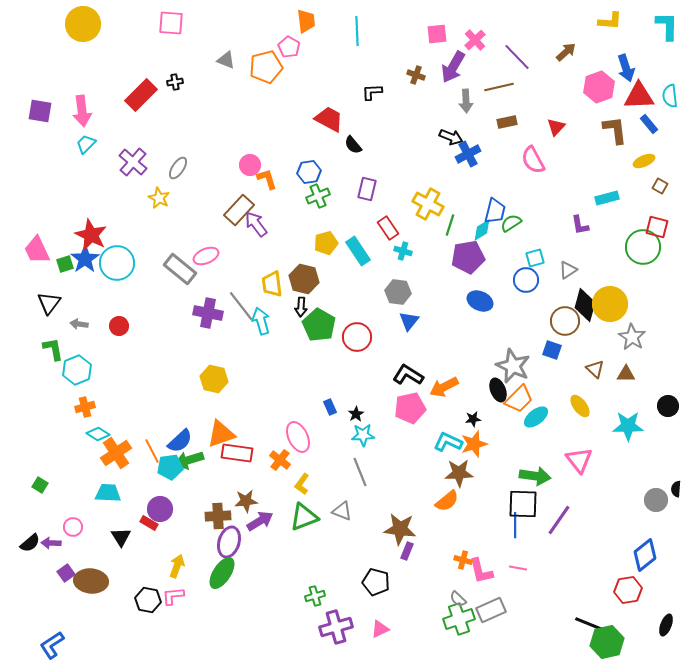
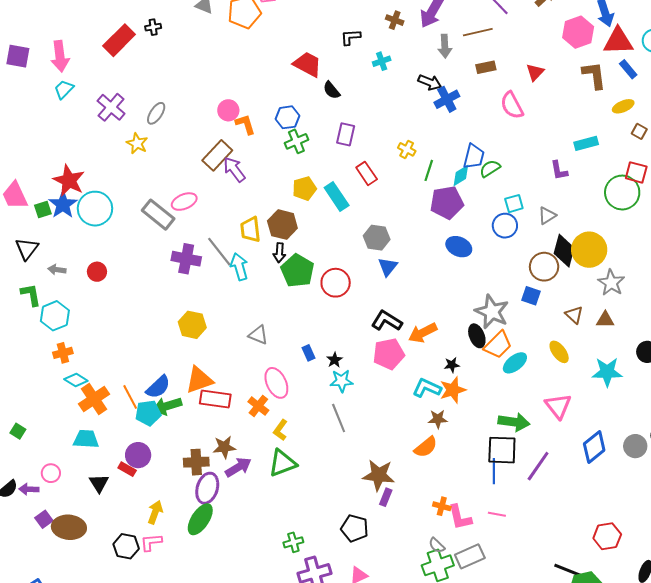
yellow cross: (428, 204) -> (407, 149), size x0.6
cyan cross: (403, 251) -> (382, 61), moved, turned -36
brown star: (459, 473) -> (438, 419), size x0.7
gray triangle: (342, 511) -> (258, 335), moved
blue diamond: (645, 555) -> (594, 447), moved

